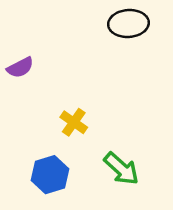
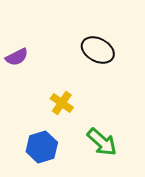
black ellipse: (128, 24) -> (98, 50), moved, turned 32

